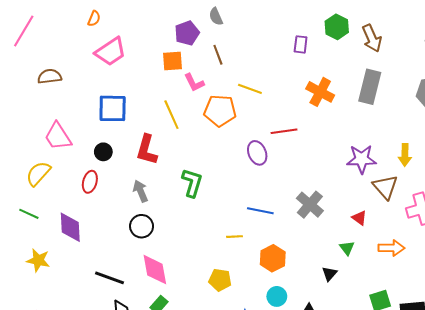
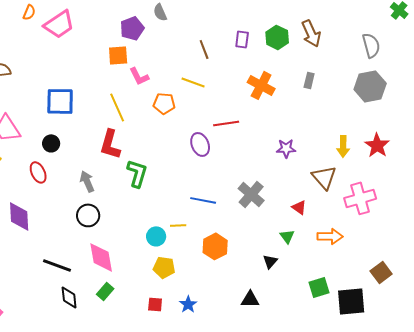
orange semicircle: (94, 19) -> (29, 12), moved
green hexagon: (337, 27) -> (277, 37), moved
pink trapezoid: (111, 52) -> (59, 24), moved
brown line: (218, 55) -> (204, 49), moved
gray rectangle: (370, 87) -> (309, 80), size x0.5
orange pentagon: (220, 111) -> (164, 103), size x0.7
red L-shape: (147, 150) -> (110, 144), moved
purple star: (362, 159) -> (286, 148), moved, size x0.7
red ellipse: (90, 182) -> (38, 172), turned -40
cyan circle: (277, 296) -> (156, 236), moved

